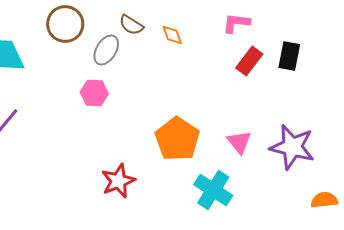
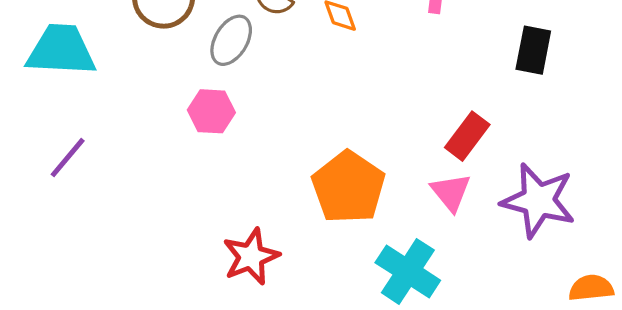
red rectangle: (249, 61) -> (467, 136), moved

